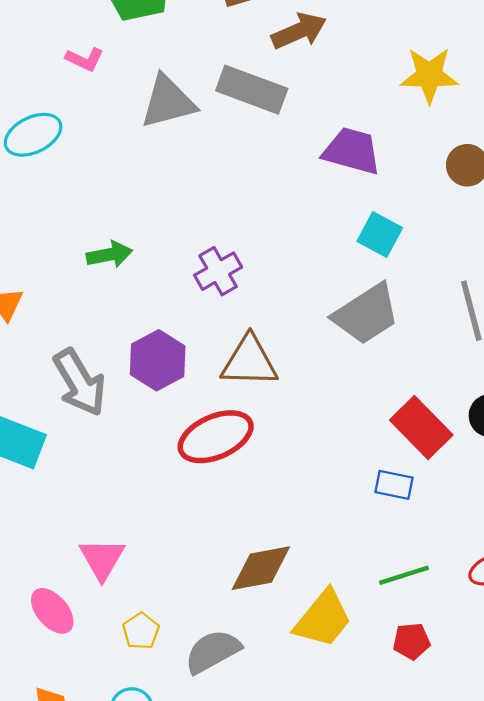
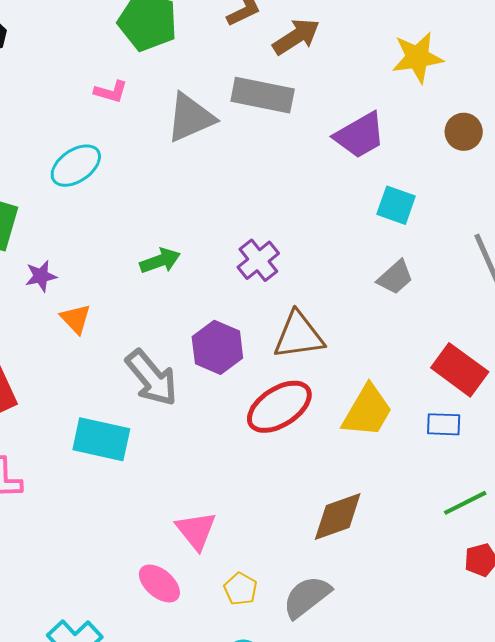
purple trapezoid: (352, 151) -> (360, 135), turned 144
gray trapezoid: (366, 314) -> (395, 277), size x0.6
yellow trapezoid: (323, 619) -> (367, 411), moved

